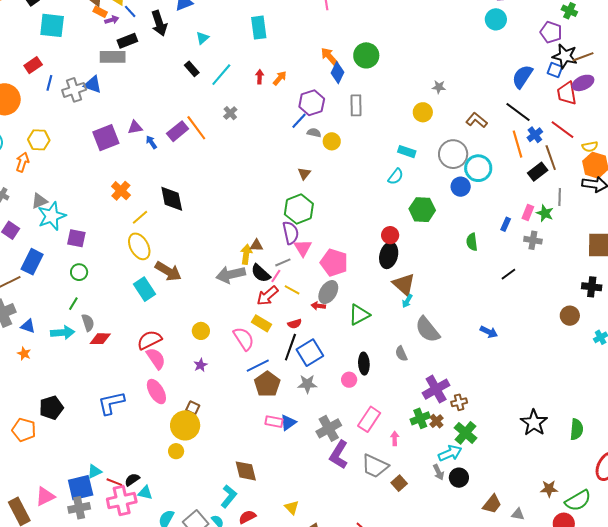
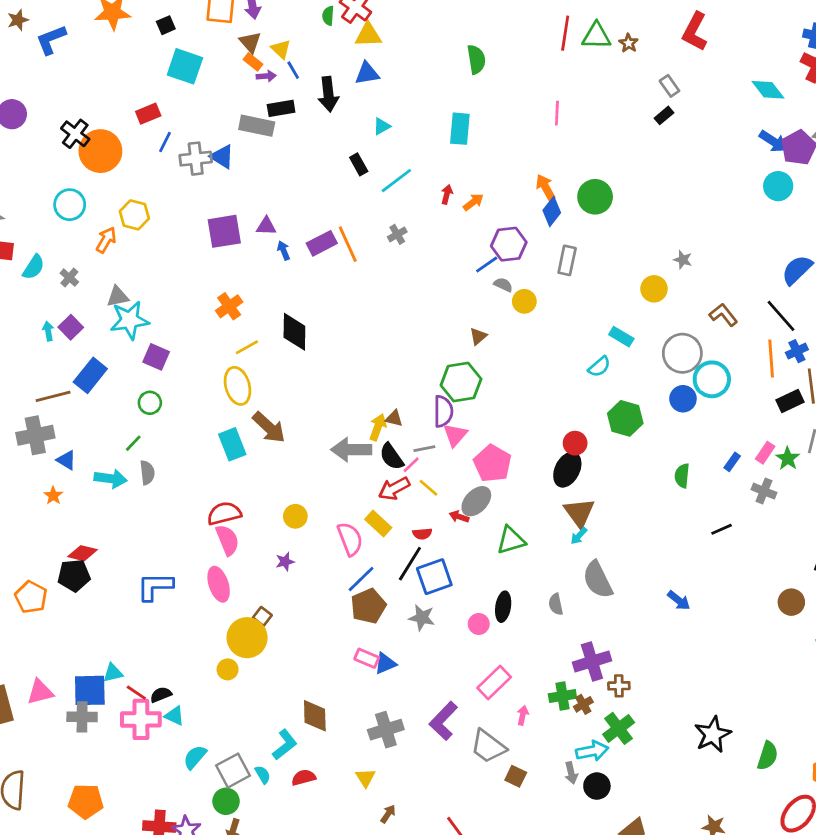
red diamond: (100, 339) -> (82, 553), moved
blue line: (258, 366) -> (361, 579), turned -30
gray cross: (329, 428) -> (386, 730), moved
brown square: (399, 483) -> (516, 776), turned -35

